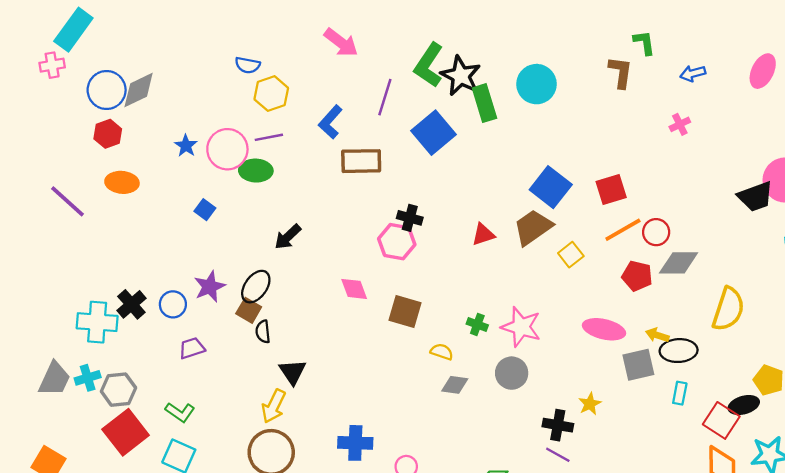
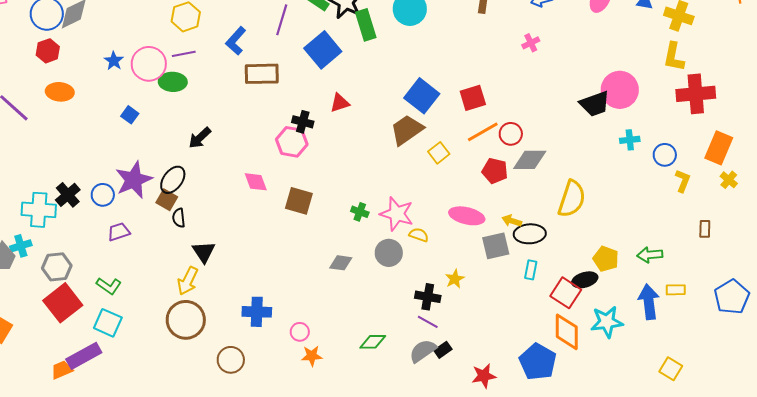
red triangle: (483, 234) -> (340, 103), moved
purple star: (210, 287) -> (134, 180), size x1.4
yellow semicircle: (442, 352) -> (419, 235), moved
cyan cross: (88, 378) -> (21, 246), moved

